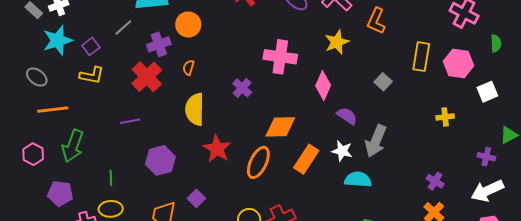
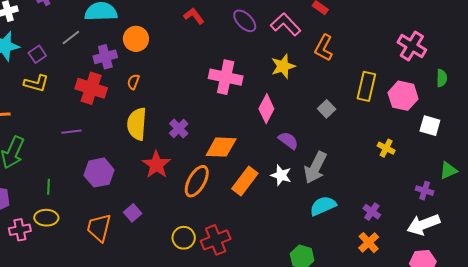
red cross: (147, 77) -> (91, 88), turned -32
purple cross: (242, 88) -> (179, 128), moved
white square: (487, 92) -> (430, 126), turned 35
yellow cross: (445, 117) -> (386, 148), turned 30
cyan semicircle: (358, 180) -> (323, 206), moved, turned -32

